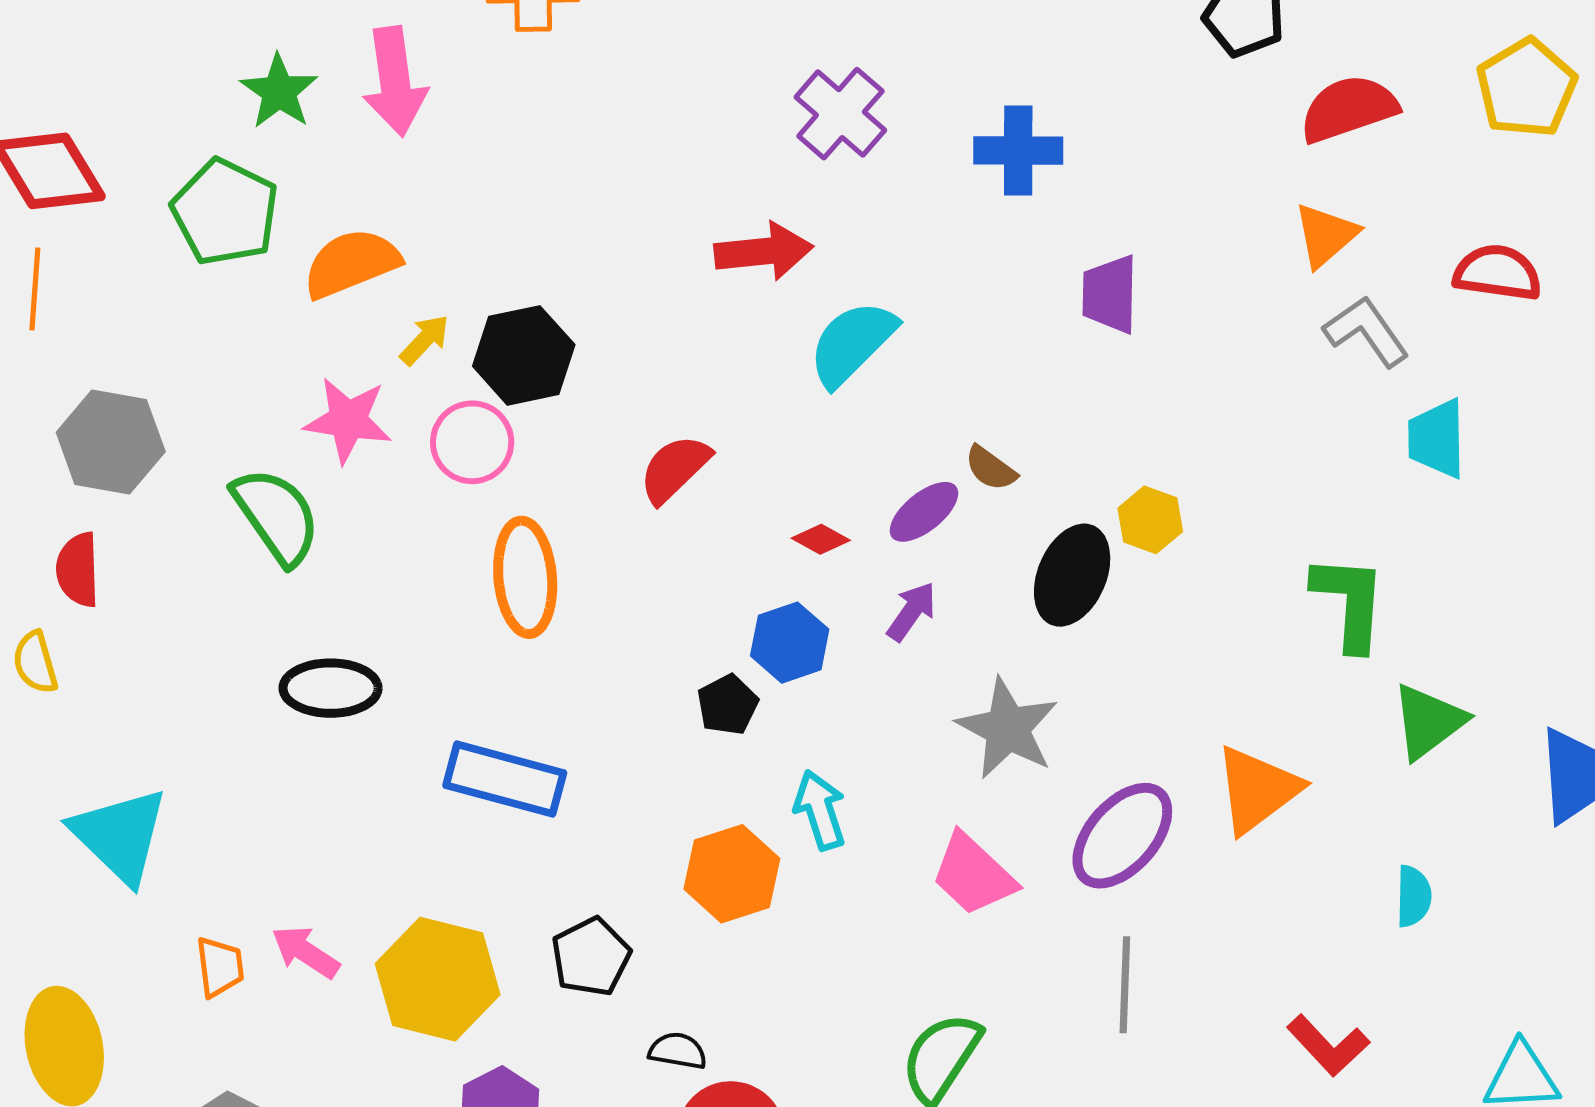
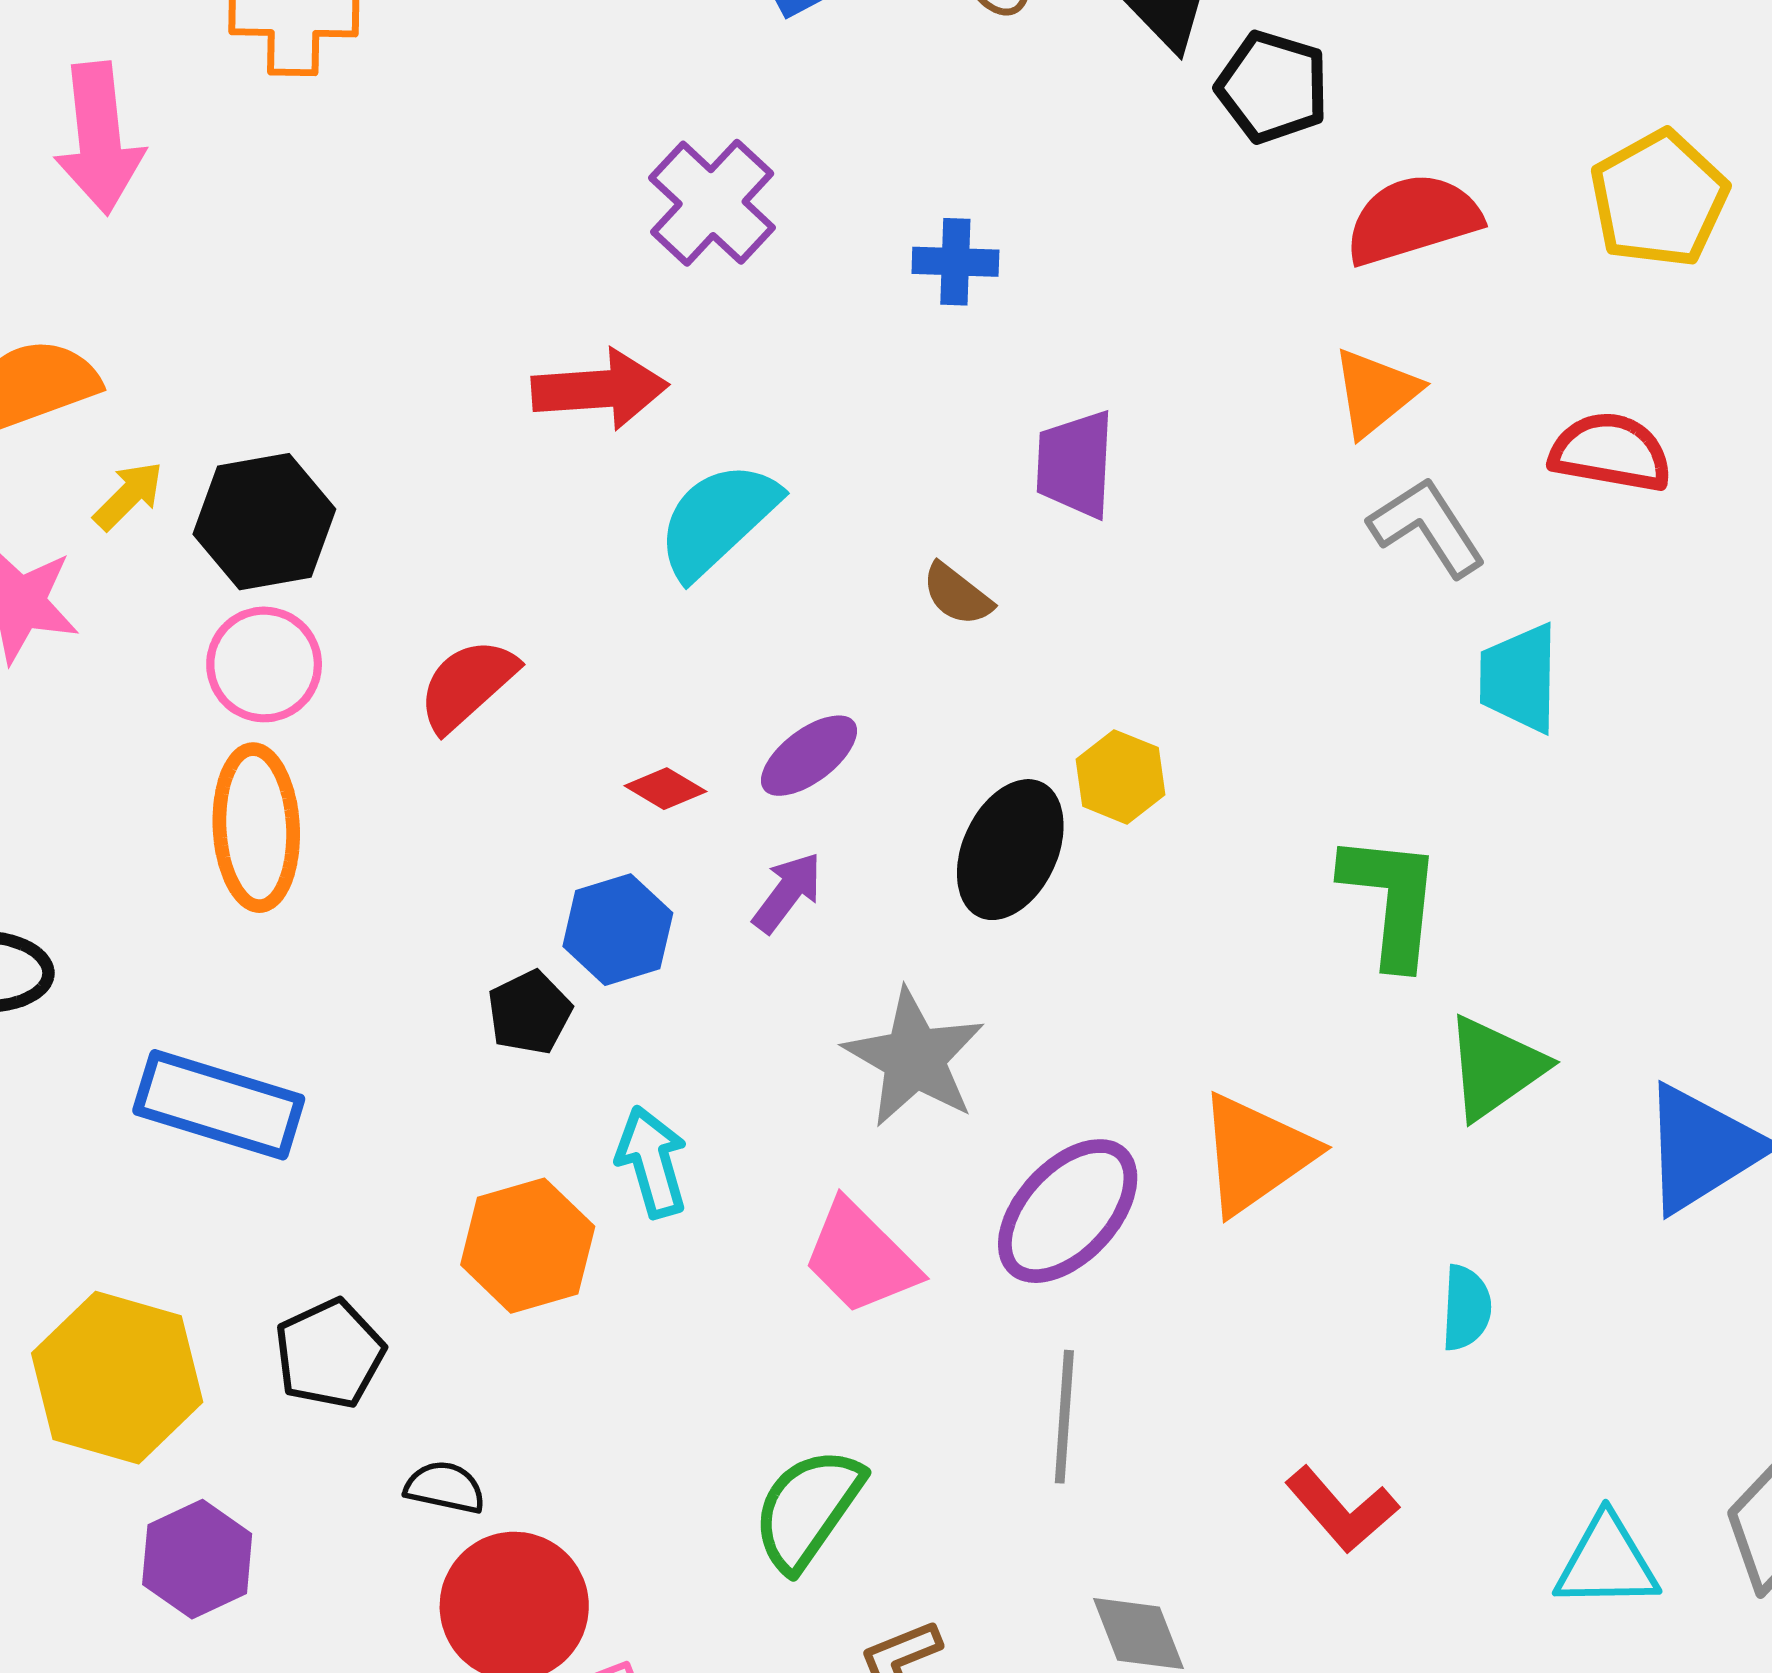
blue cross: (1018, 150) -> (955, 262), size x0.7
pink circle: (472, 442) -> (264, 664), moved
brown semicircle: (991, 468) -> (957, 594), moved

